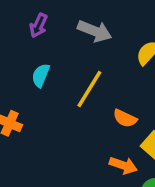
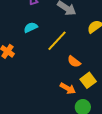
cyan semicircle: (41, 75) -> (31, 27), turned 32

